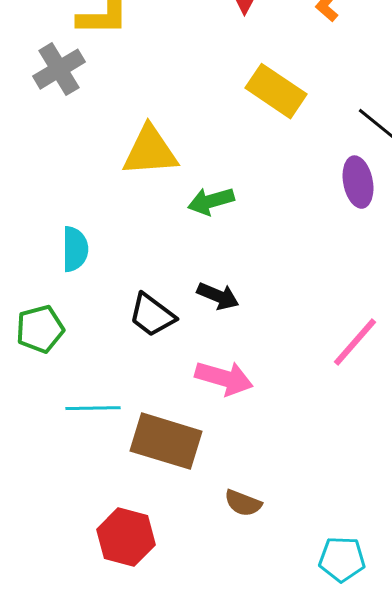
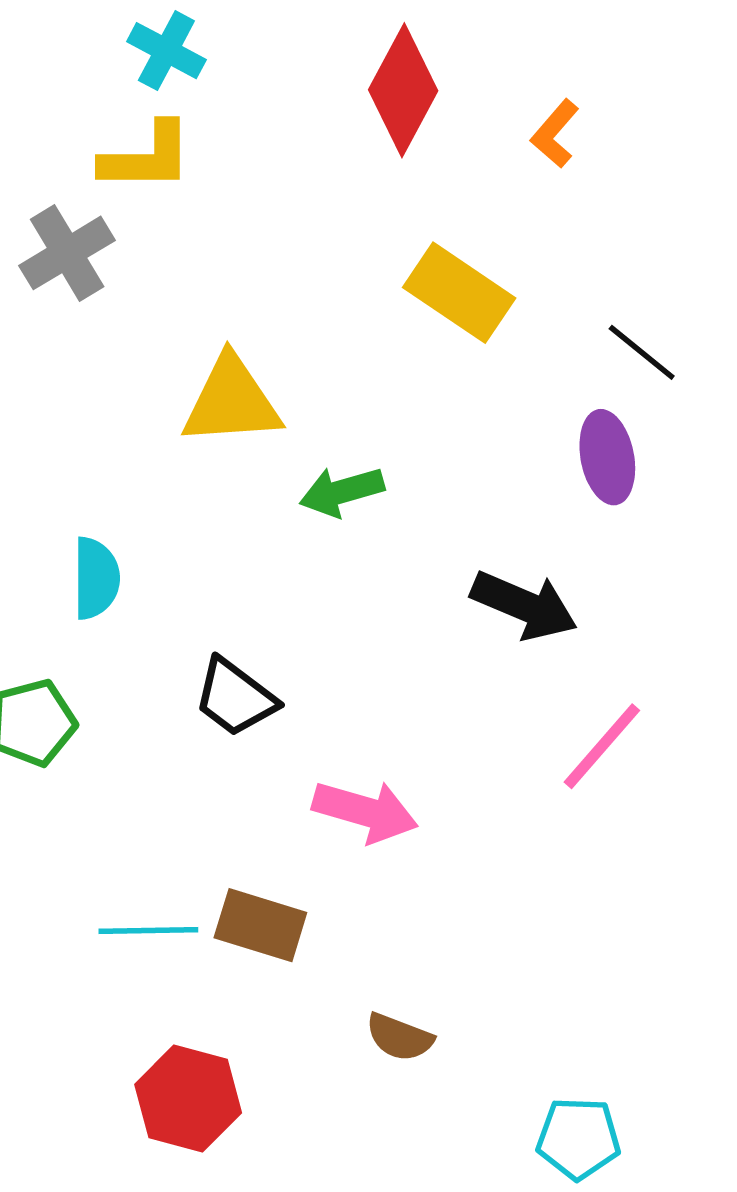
black arrow: (218, 296) -> (524, 605), moved, size x1.4
cyan line: (93, 408) -> (148, 931), moved
brown rectangle: (166, 441) -> (260, 925), size x0.7

